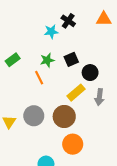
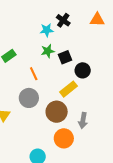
green star: (47, 60) -> (48, 51), moved
gray arrow: (99, 97) -> (83, 120), moved
gray circle: (34, 116) -> (29, 98), moved

